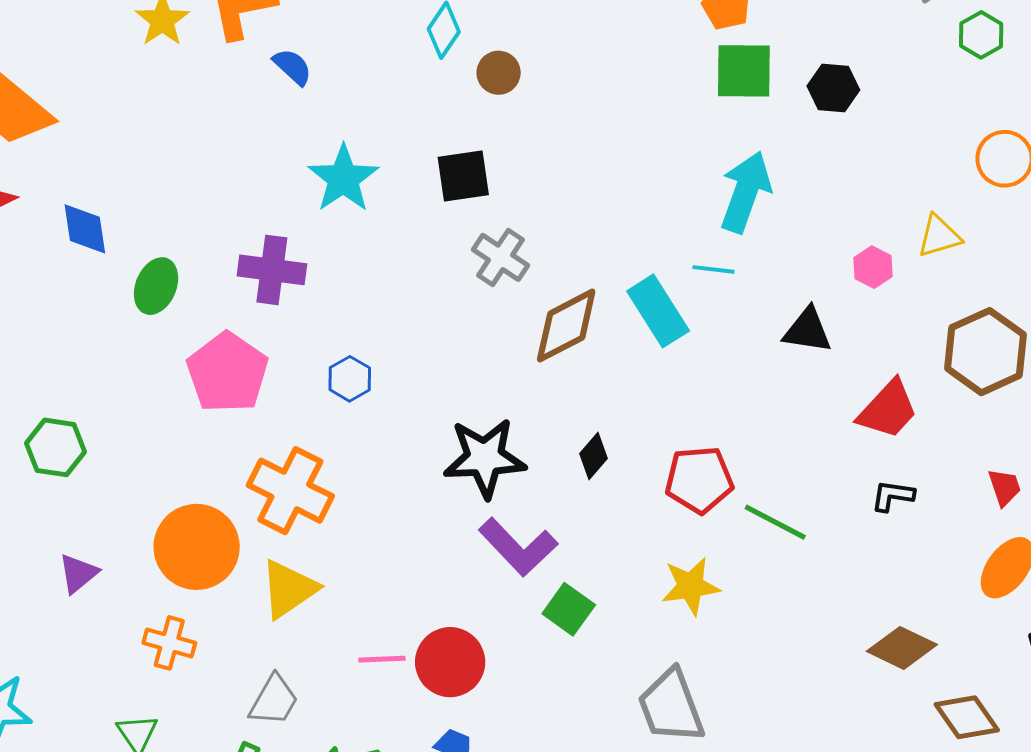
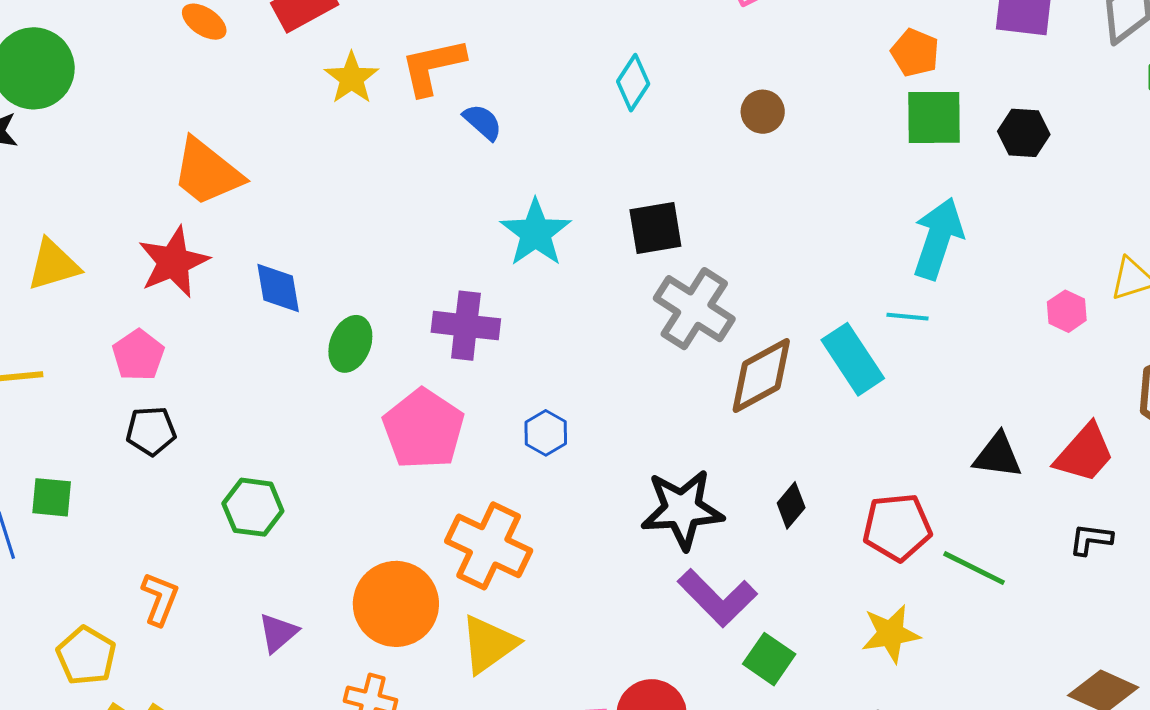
brown circle: (499, 73) -> (763, 112), moved
gray cross: (501, 257) -> (694, 309), size x1.4
black triangle: (807, 330) -> (998, 456), moved

